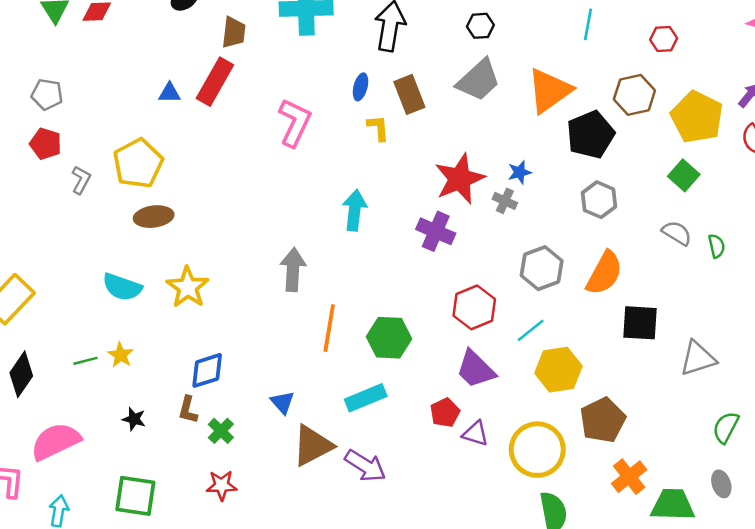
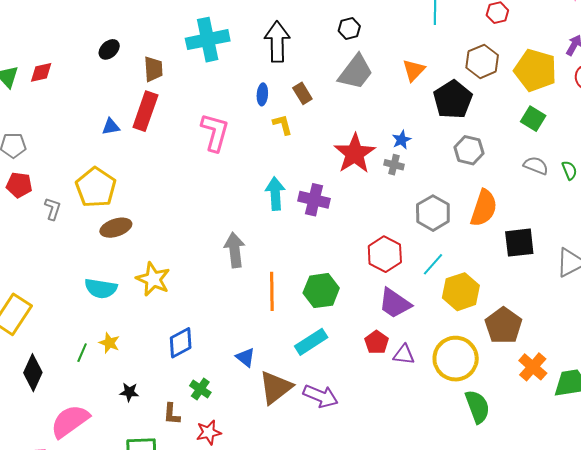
orange triangle: (549, 91) -> (414, 70), size x0.6
brown rectangle: (409, 94) -> (302, 93), size x0.7
purple cross: (436, 231) -> (314, 200), moved
green line: (85, 361) -> (82, 353), turned -42
brown L-shape: (188, 410) -> (172, 414), moved

